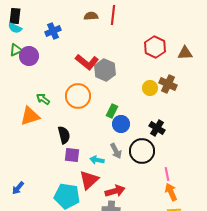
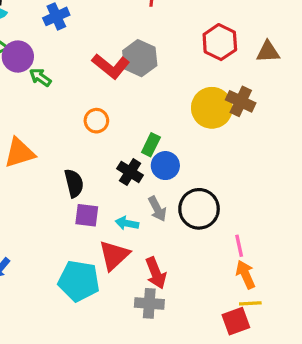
gray hexagon: (105, 70) -> (140, 58), moved
yellow circle: (150, 88) -> (212, 108), size x1.6
orange circle: (78, 96) -> (96, 121), size x0.6
green arrow: (43, 99) -> (40, 77), moved
black cross: (157, 128) -> (130, 172), moved
red arrow: (115, 191) -> (156, 273), turned 84

